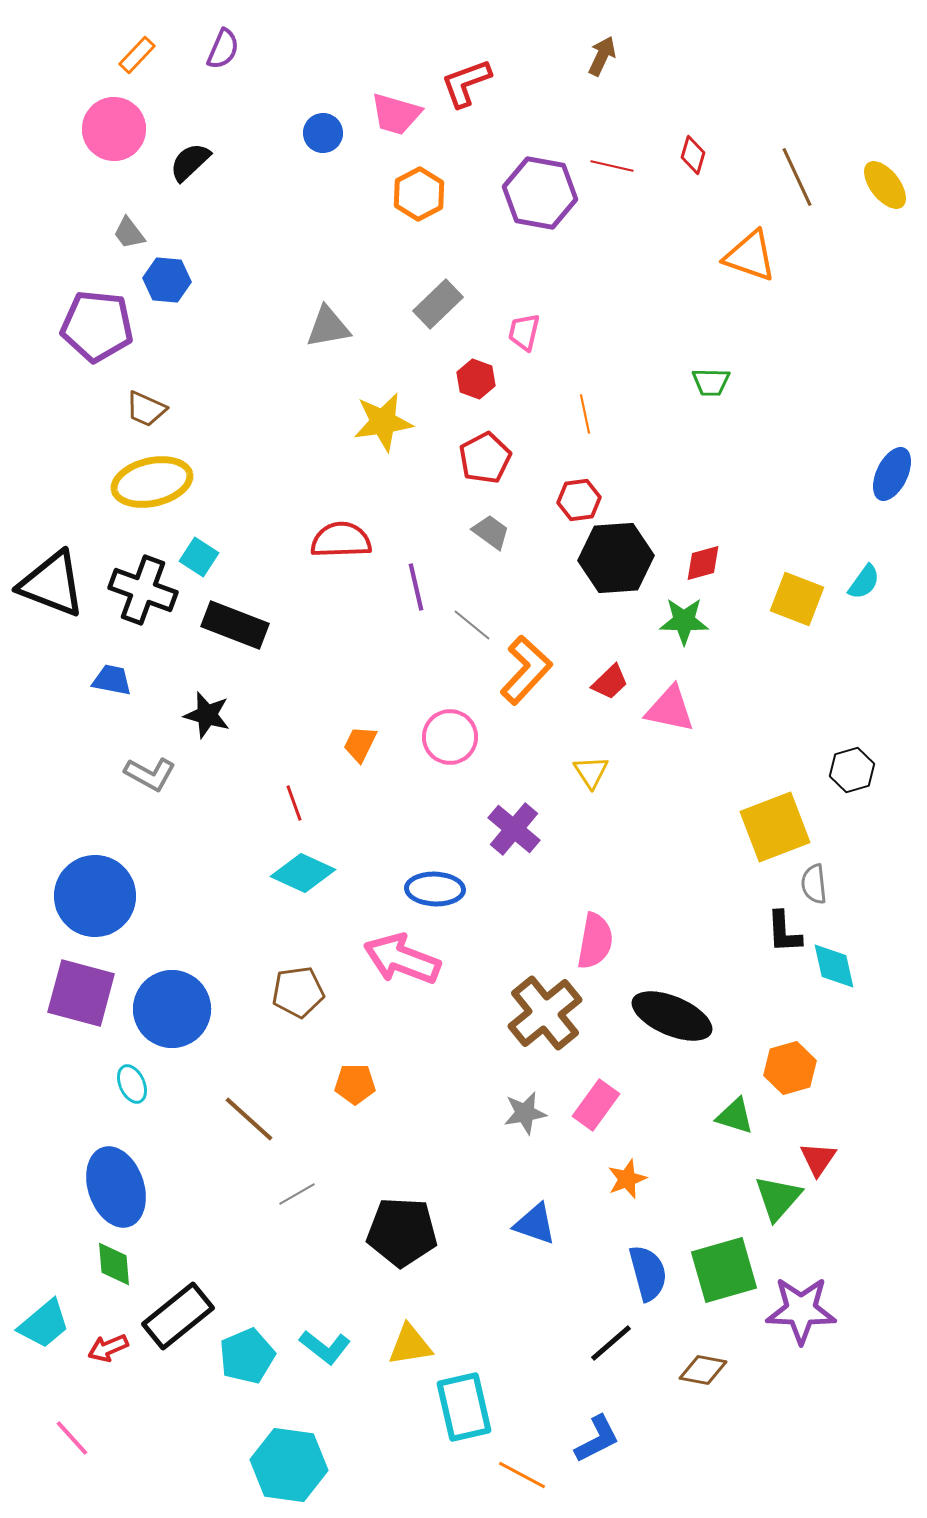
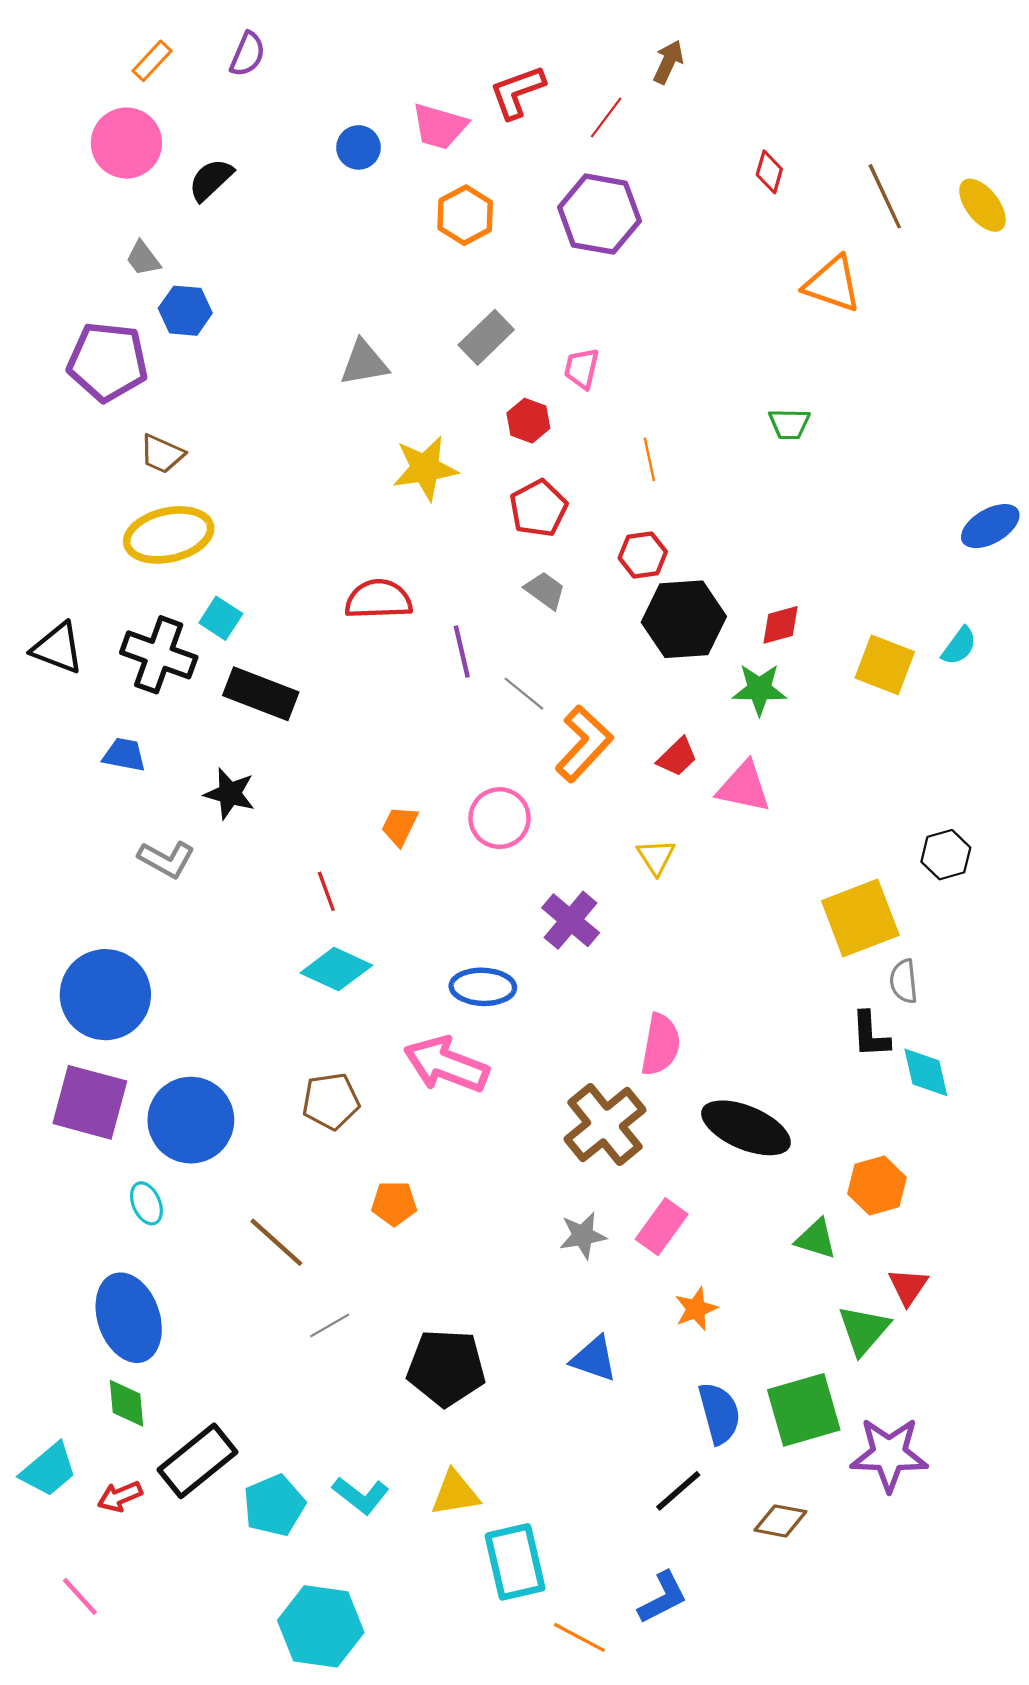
red line: (612, 166) -> (606, 117), moved, turned -66
blue ellipse: (892, 474) -> (990, 526), turned 34
black triangle: (52, 584) -> (58, 648), size x0.7

